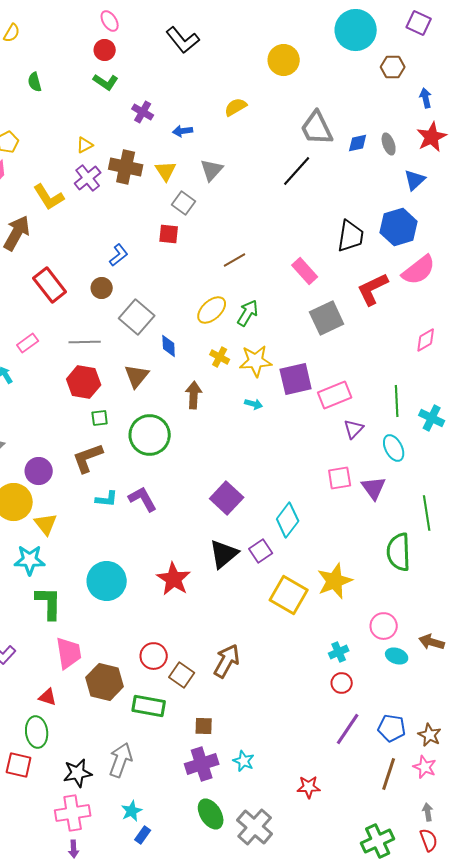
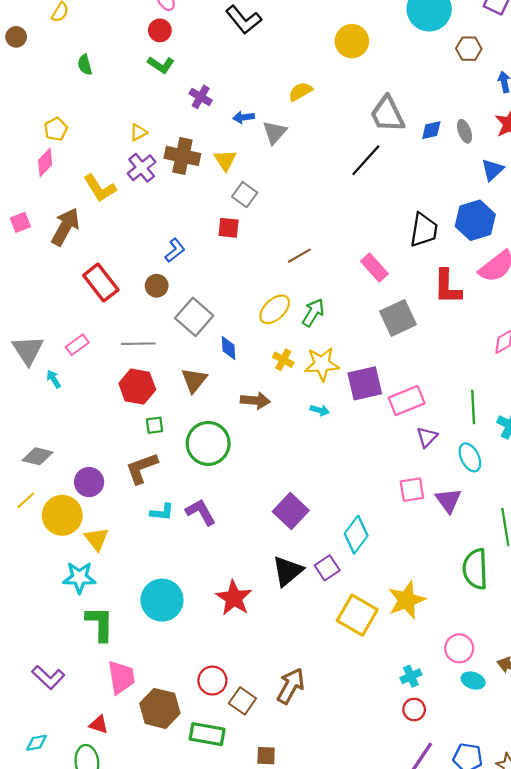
gray triangle: (212, 170) -> (275, 132), moved
red L-shape: (373, 289) -> (447, 287), turned -63
brown arrow: (194, 395) -> (255, 401), turned 92

